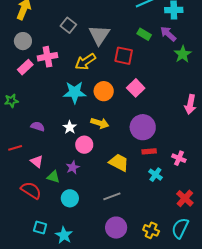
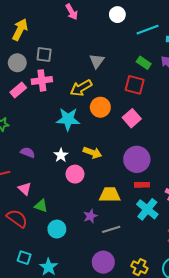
gray square: (68, 25) -> (44, 55), moved, turned -35
gray triangle: (99, 35) -> (97, 61), size x0.7
red square: (124, 56) -> (135, 85), moved
orange circle: (104, 91) -> (100, 107), moved
yellow trapezoid: (119, 163) -> (110, 195), turned -30
purple star: (73, 167) -> (90, 216), moved
cyan cross: (155, 175) -> (147, 209), size x1.5
gray line: (112, 196) -> (111, 229), moved

